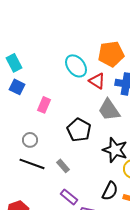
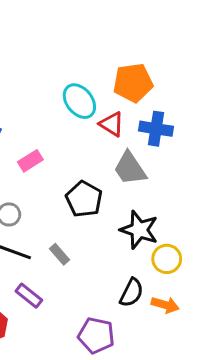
pink rectangle: (44, 105) -> (30, 161), turned 35
purple rectangle: (69, 197) -> (29, 296), moved

